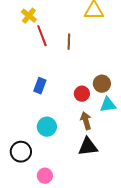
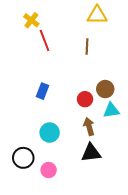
brown line: (69, 42) -> (87, 47), moved
pink circle: (45, 176) -> (49, 170), moved

